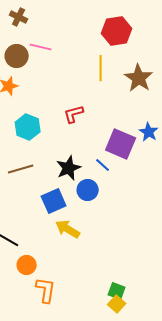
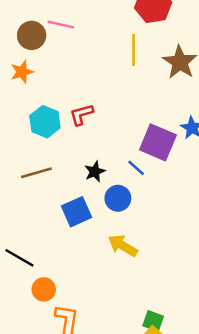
red L-shape: (74, 114) -> (81, 114), moved
black star: (69, 168) -> (95, 172), size x0.7
yellow arrow: (68, 229) -> (123, 246), moved

